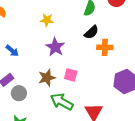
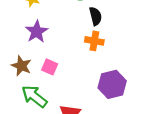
black semicircle: (91, 32) -> (95, 16), moved, turned -70
brown star: (47, 78) -> (21, 66), turned 30

